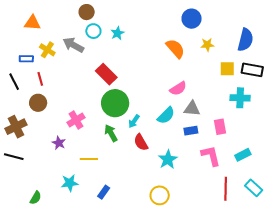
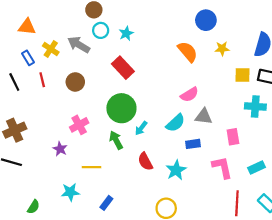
orange triangle: (32, 23) -> (27, 27), moved
blue rectangle: (26, 59) -> (28, 58), turned 56
red rectangle: (106, 74) -> (123, 68), moved
brown circle: (38, 103) -> (75, 82), moved
blue rectangle: (191, 131) -> (193, 144), moved
red semicircle: (141, 142) -> (145, 162), moved

